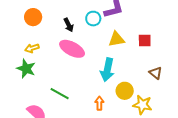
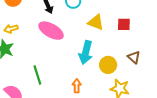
yellow triangle: (117, 39) -> (96, 22), turned 30
yellow circle: (125, 91) -> (108, 65), moved
green line: (60, 94) -> (37, 75), turned 42

